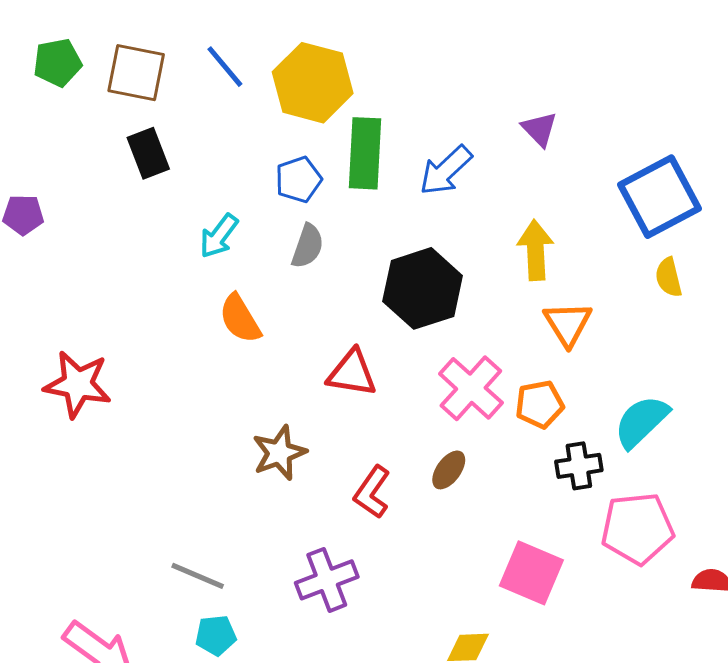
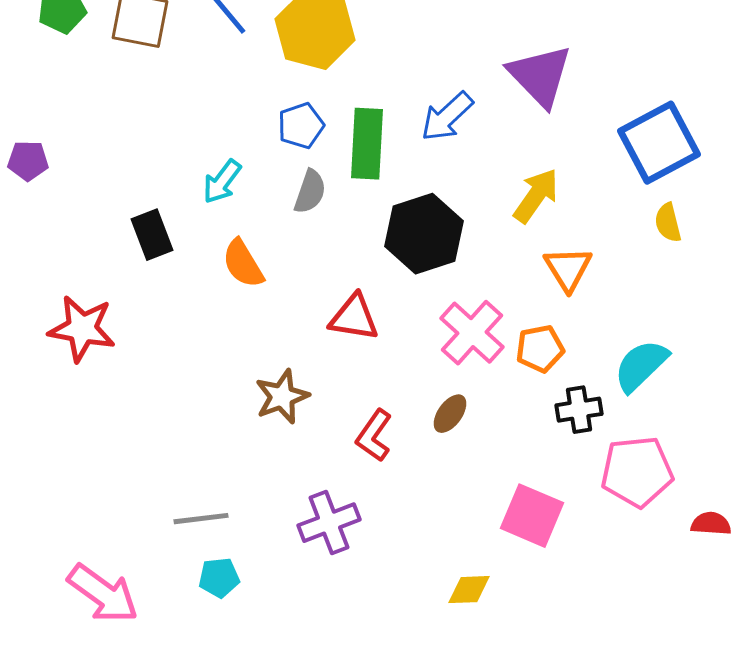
purple triangle: (540, 129) -> (540, 76), size x1.8
black rectangle: (148, 153) -> (152, 235), moved
green rectangle: (365, 153) -> (367, 144), moved
yellow arrow: (535, 250) -> (536, 196), turned 38
gray line: (198, 576) -> (201, 519), turned -30

